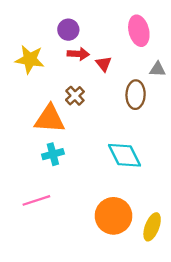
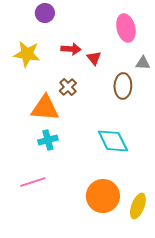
purple circle: (68, 30) -> (45, 13), moved

